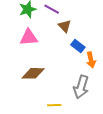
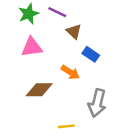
orange arrow: (91, 60) -> (70, 72), moved, turned -42

